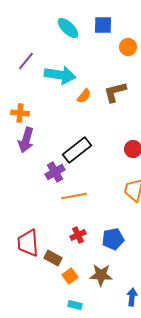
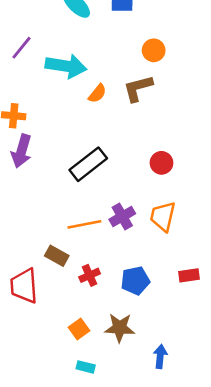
orange circle: (128, 47) -> (154, 50), moved
purple cross: (55, 172) -> (122, 216), moved
brown rectangle: (53, 258) -> (57, 256), moved

